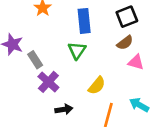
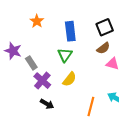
yellow semicircle: (97, 86) -> (69, 79), moved
black arrow: (64, 109) -> (47, 104), moved, turned 40

